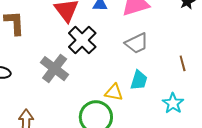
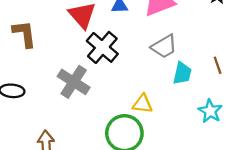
cyan trapezoid: (139, 80) -> (182, 73), moved

